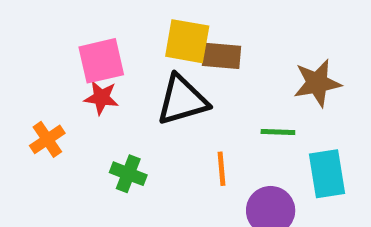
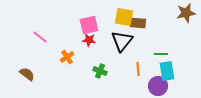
brown star: (317, 83) -> (186, 13), moved
black triangle: (182, 100) -> (122, 41), turned -35
cyan rectangle: (327, 174) -> (167, 71), moved

